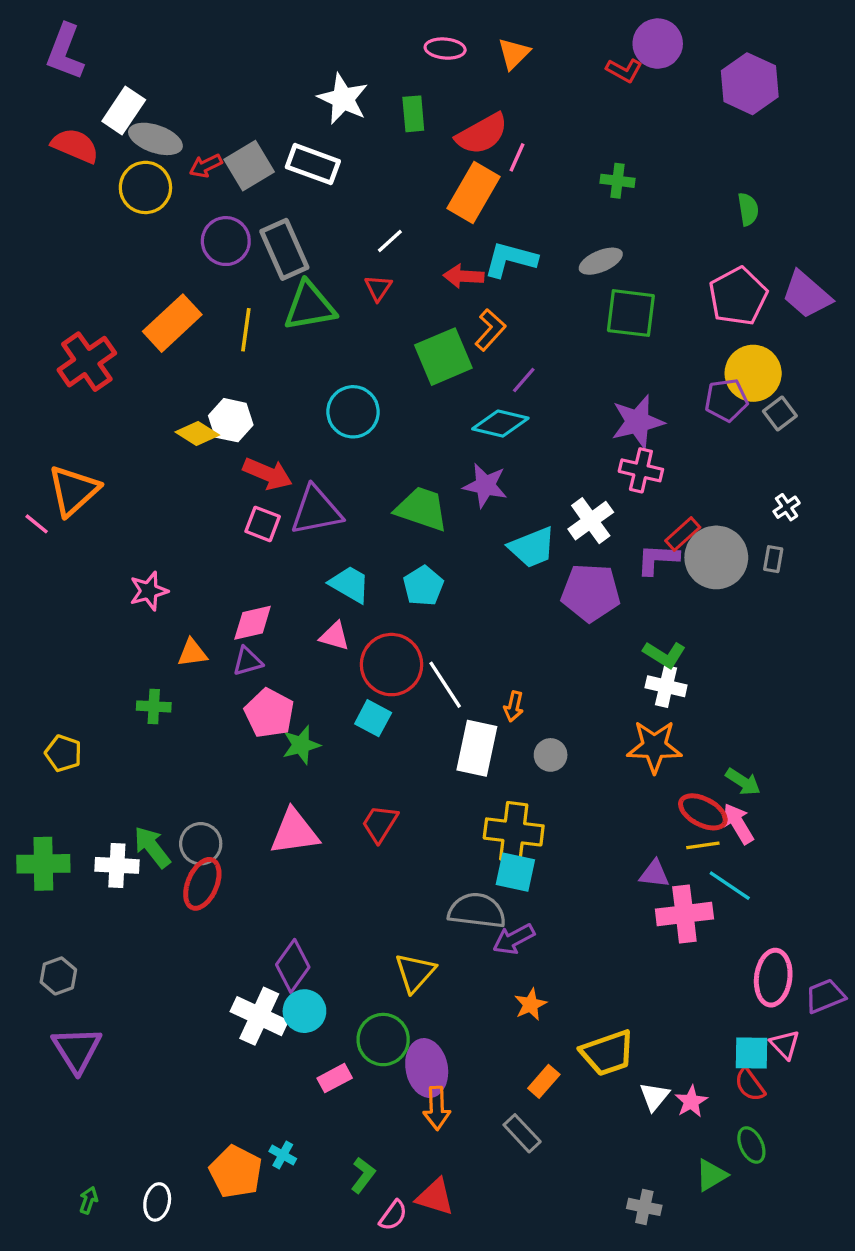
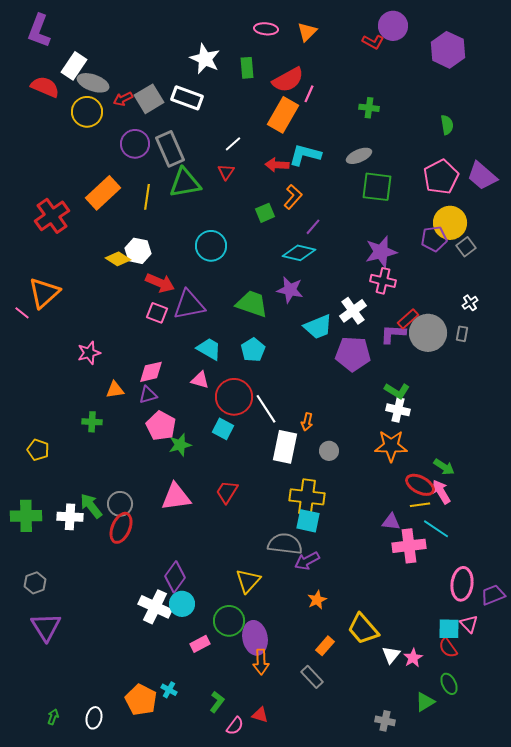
green square: (443, 357) -> (265, 213), size x0.6
yellow trapezoid: (607, 1053) -> (363, 629), turned 68
red triangle: (435, 1197) -> (260, 715), size x0.7

